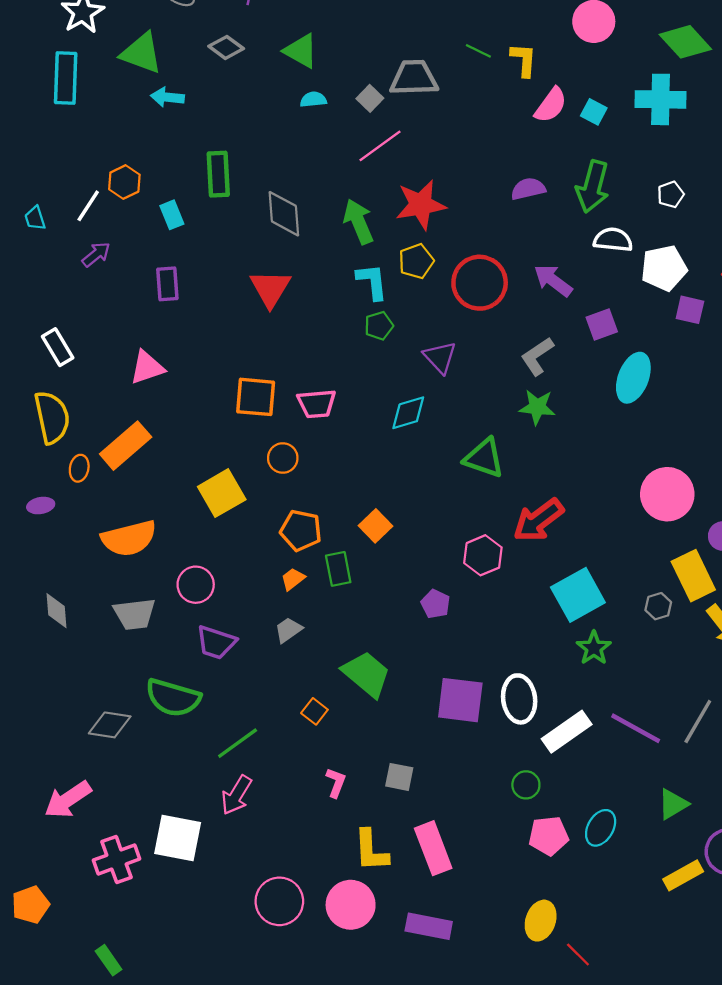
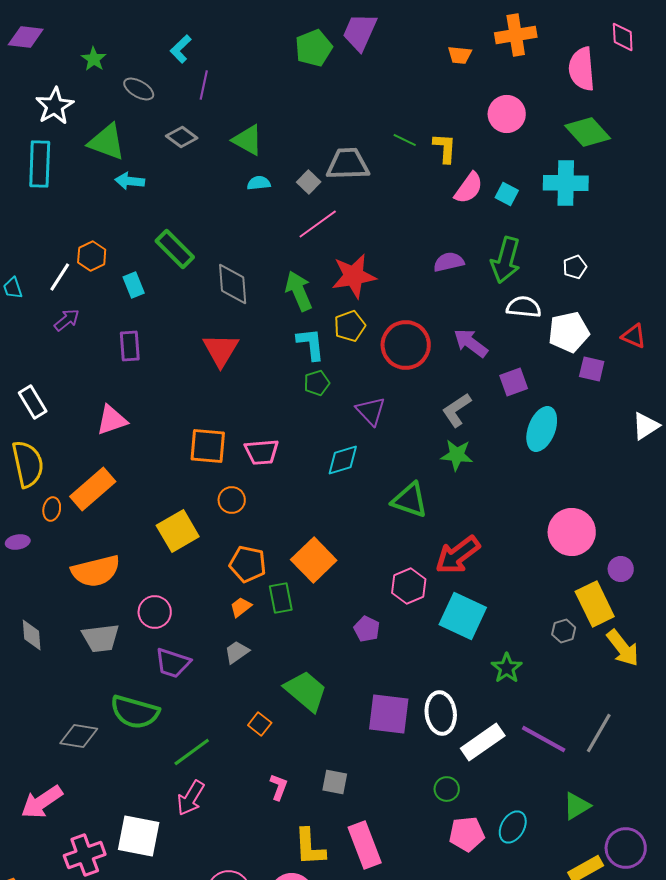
green rectangle: (218, 174) -> (175, 249), turned -42
orange square: (375, 526) -> (314, 560), size x1.5
cyan square: (578, 595) -> (463, 616), moved, turned -36

